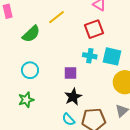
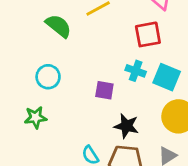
green semicircle: (31, 34) -> (58, 26), turned -108
black star: (73, 97) -> (126, 126), moved, turned 30

